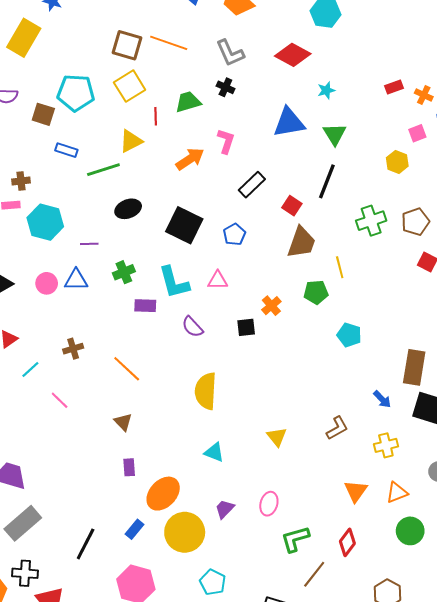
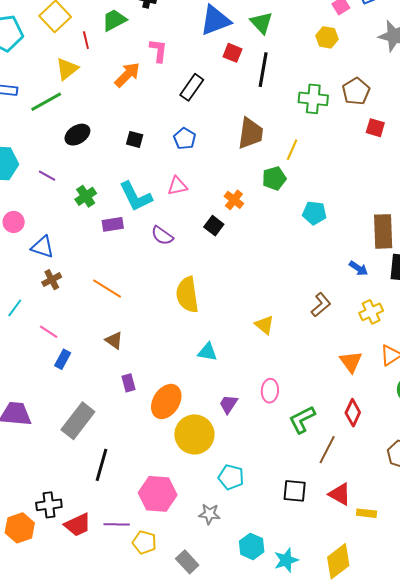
red square: (292, 206) -> (233, 53), moved
green cross: (371, 221) -> (313, 99), turned 36
black square: (184, 225) -> (135, 139), size x0.5
purple line: (89, 244) -> (47, 176), turned 42
yellow line: (340, 267) -> (292, 150), turned 50
blue triangle: (76, 280) -> (43, 247), moved, turned 30
black square: (246, 327) -> (214, 226), turned -36
gray rectangle: (23, 523) -> (78, 421), moved
blue rectangle: (135, 529) -> (63, 359), moved

